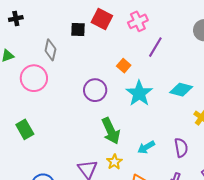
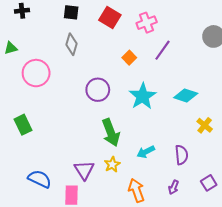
black square: (78, 29) -> (71, 12), moved
gray diamond: (50, 50) -> (71, 44), moved
orange square: (124, 66) -> (129, 58), moved

